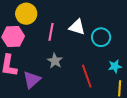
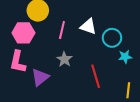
cyan star: (115, 66) -> (125, 57), moved

